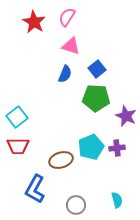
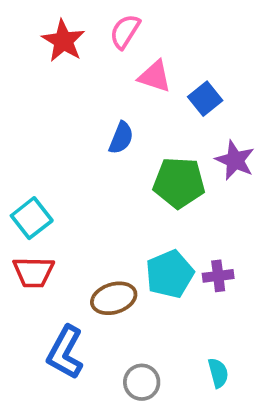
pink triangle: (71, 46) -> (155, 76), moved
blue square: (97, 69) -> (205, 99), moved
purple star: (126, 116) -> (235, 160), moved

